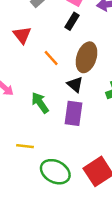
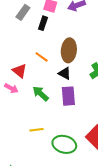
black rectangle: (72, 21) -> (43, 23), moved
red triangle: (22, 35) -> (20, 71), moved

